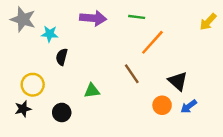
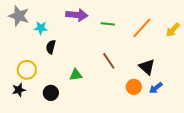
green line: (137, 17) -> (108, 24), moved
yellow arrow: (208, 22) -> (173, 30), moved
orange line: (152, 42) -> (142, 28), moved

